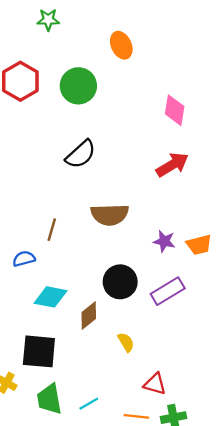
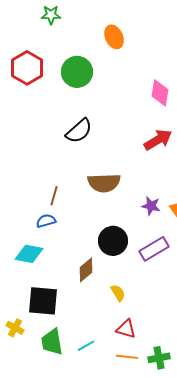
blue semicircle: (24, 259) -> (46, 221), moved
cyan diamond: (51, 297) -> (29, 254), moved
red triangle: (155, 384) -> (126, 329), moved

